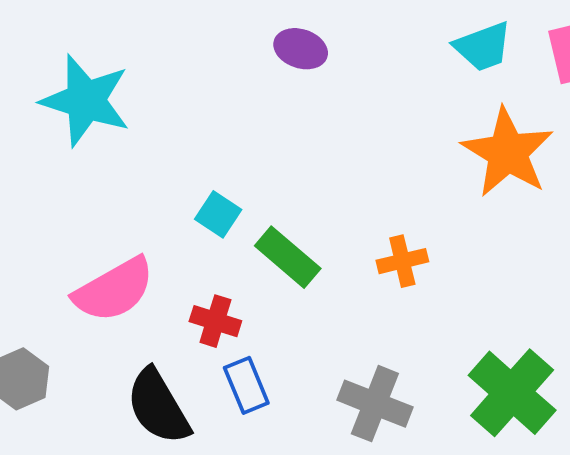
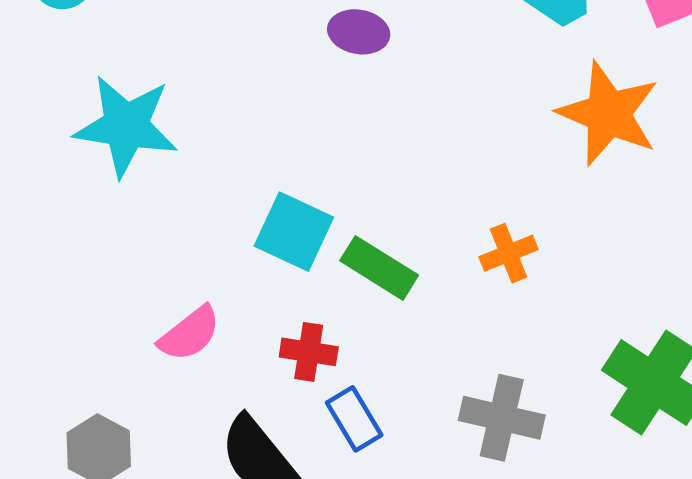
cyan square: (218, 214) -> (294, 232), size x1.5
pink semicircle: (114, 290) -> (190, 334), size x0.7

